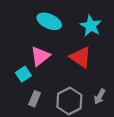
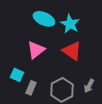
cyan star: (91, 26) -> (70, 24), moved
cyan square: (23, 74) -> (17, 75), moved, turned -32

